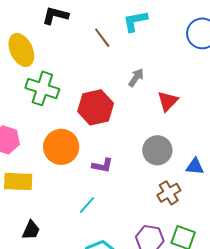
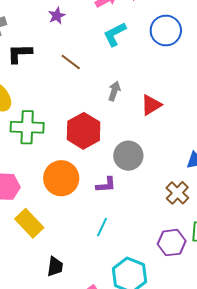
cyan L-shape: (135, 21) -> (115, 34), moved
red triangle: (168, 101) -> (151, 105), turned 30
gray circle: (157, 150) -> (128, 156), moved
yellow rectangle: (18, 181) -> (29, 223), turned 60

